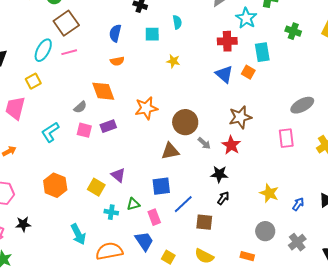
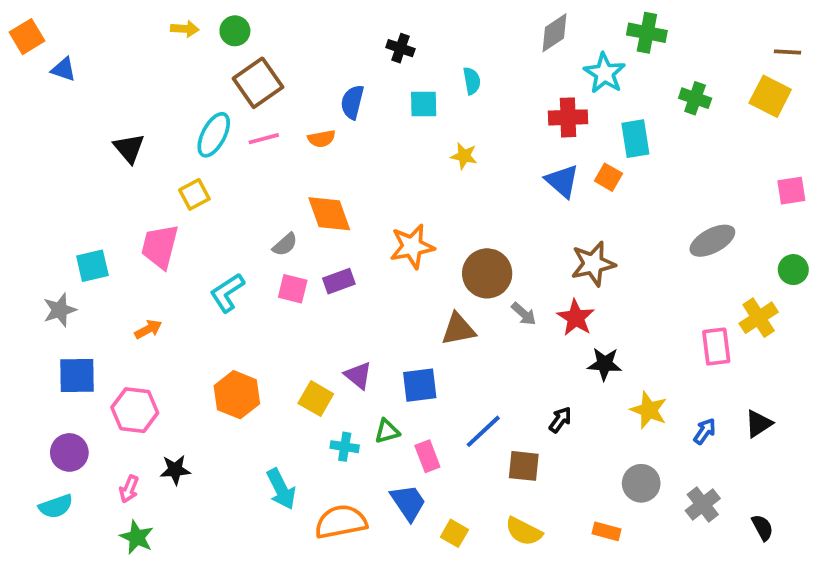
orange semicircle: (117, 61) -> (322, 139), moved
pink rectangle: (286, 138) -> (716, 347), moved
black star: (219, 174) -> (605, 364), moved
blue square: (161, 186) -> (420, 385), moved

